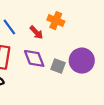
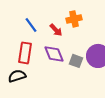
orange cross: (56, 21) -> (74, 19), turned -35

